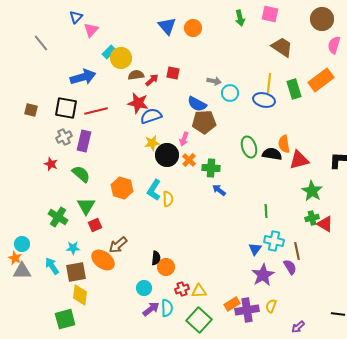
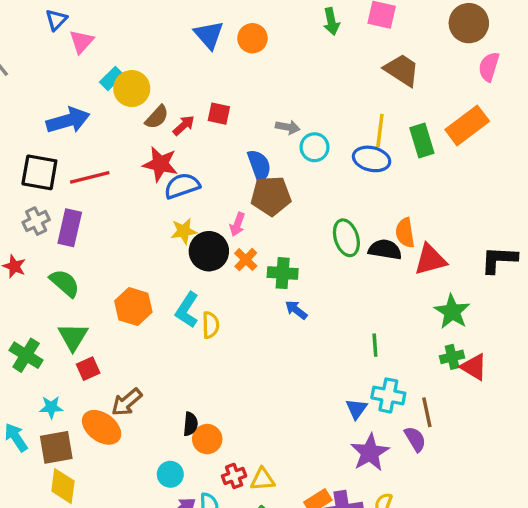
brown semicircle: (136, 75) -> (157, 117), turned 140
blue semicircle: (197, 104) -> (259, 166), turned -138

